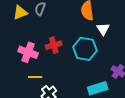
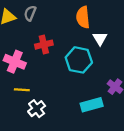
red cross: (54, 45) -> (44, 45), moved

